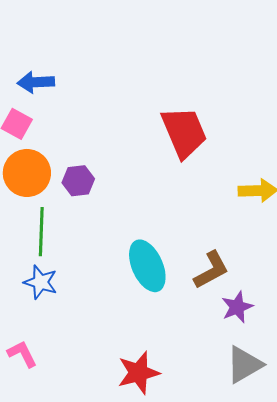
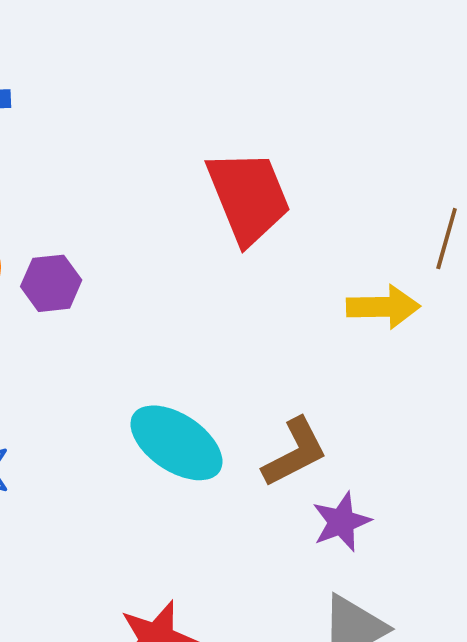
cyan ellipse: (147, 266) -> (176, 443), turned -33

